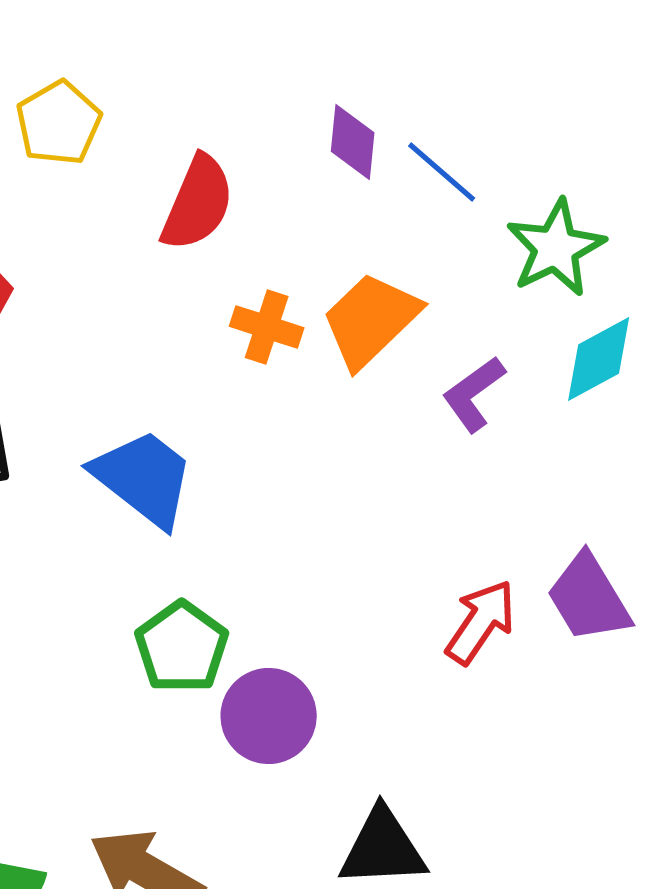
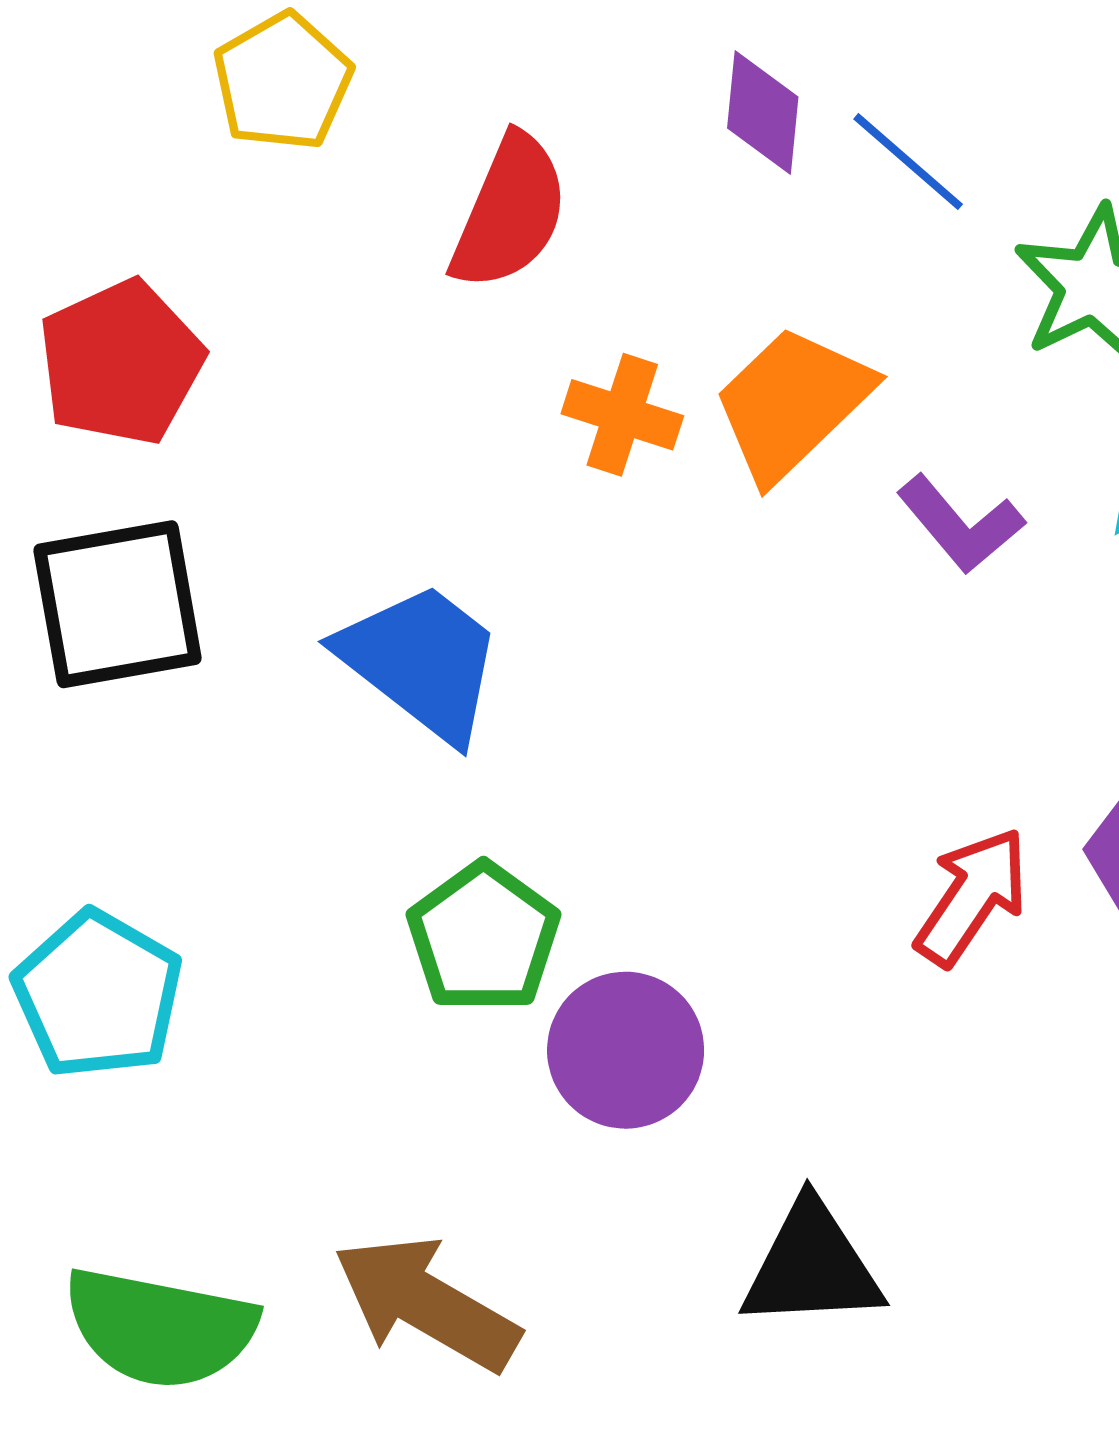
purple L-shape: (474, 394) -> (960, 524), turned -94

